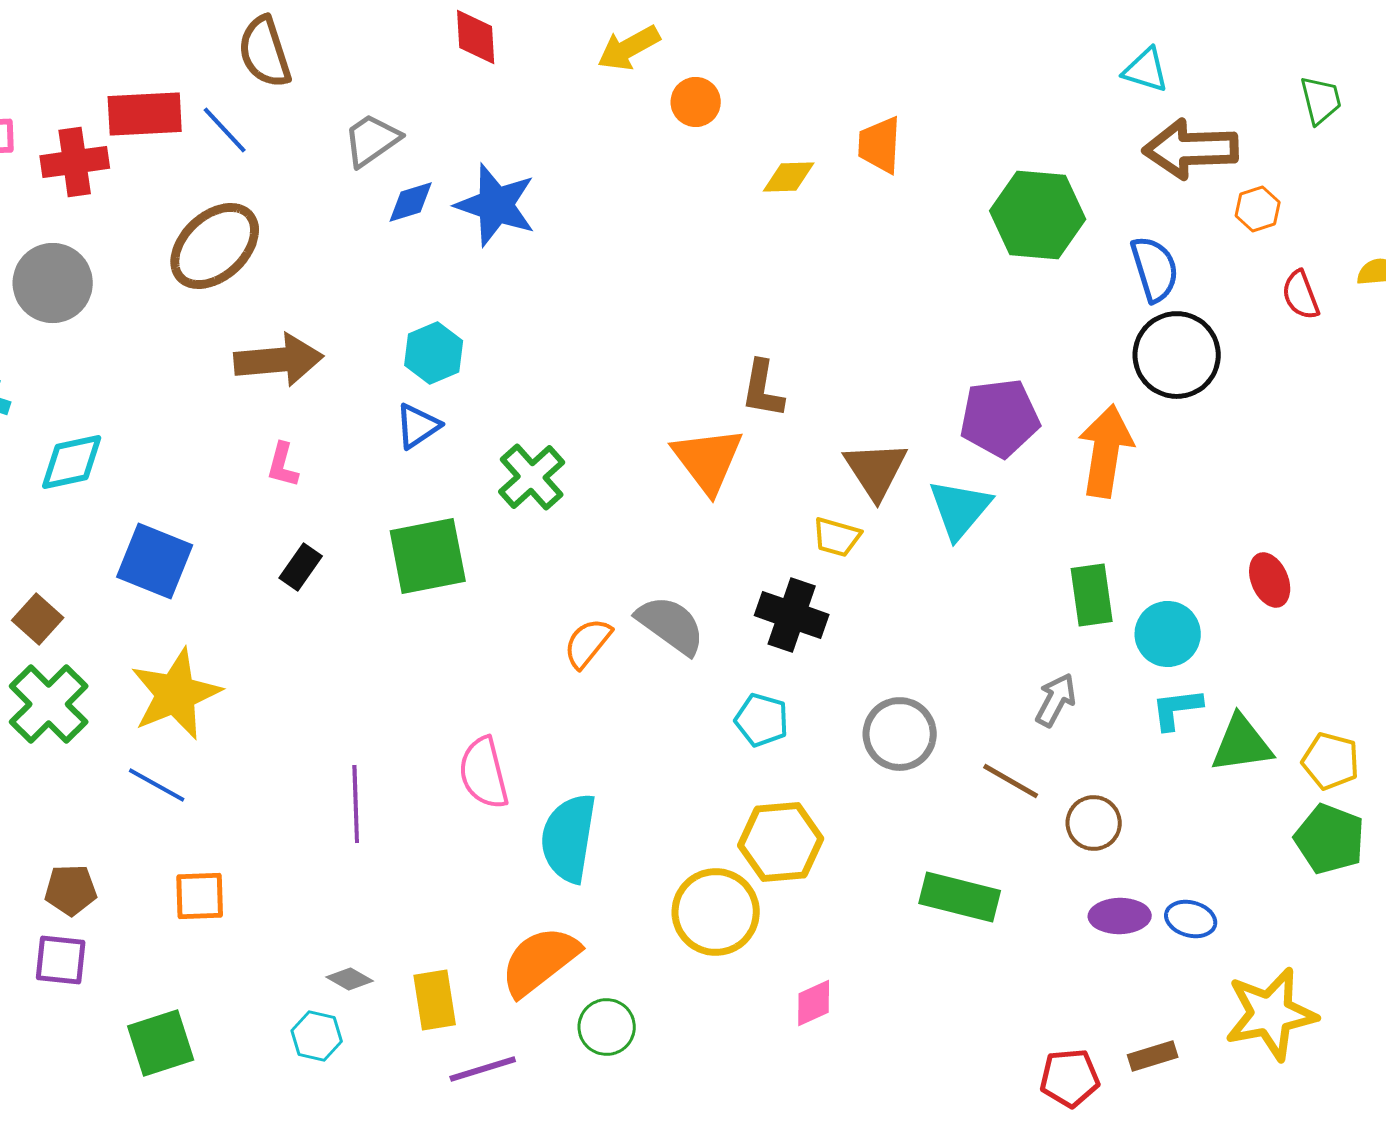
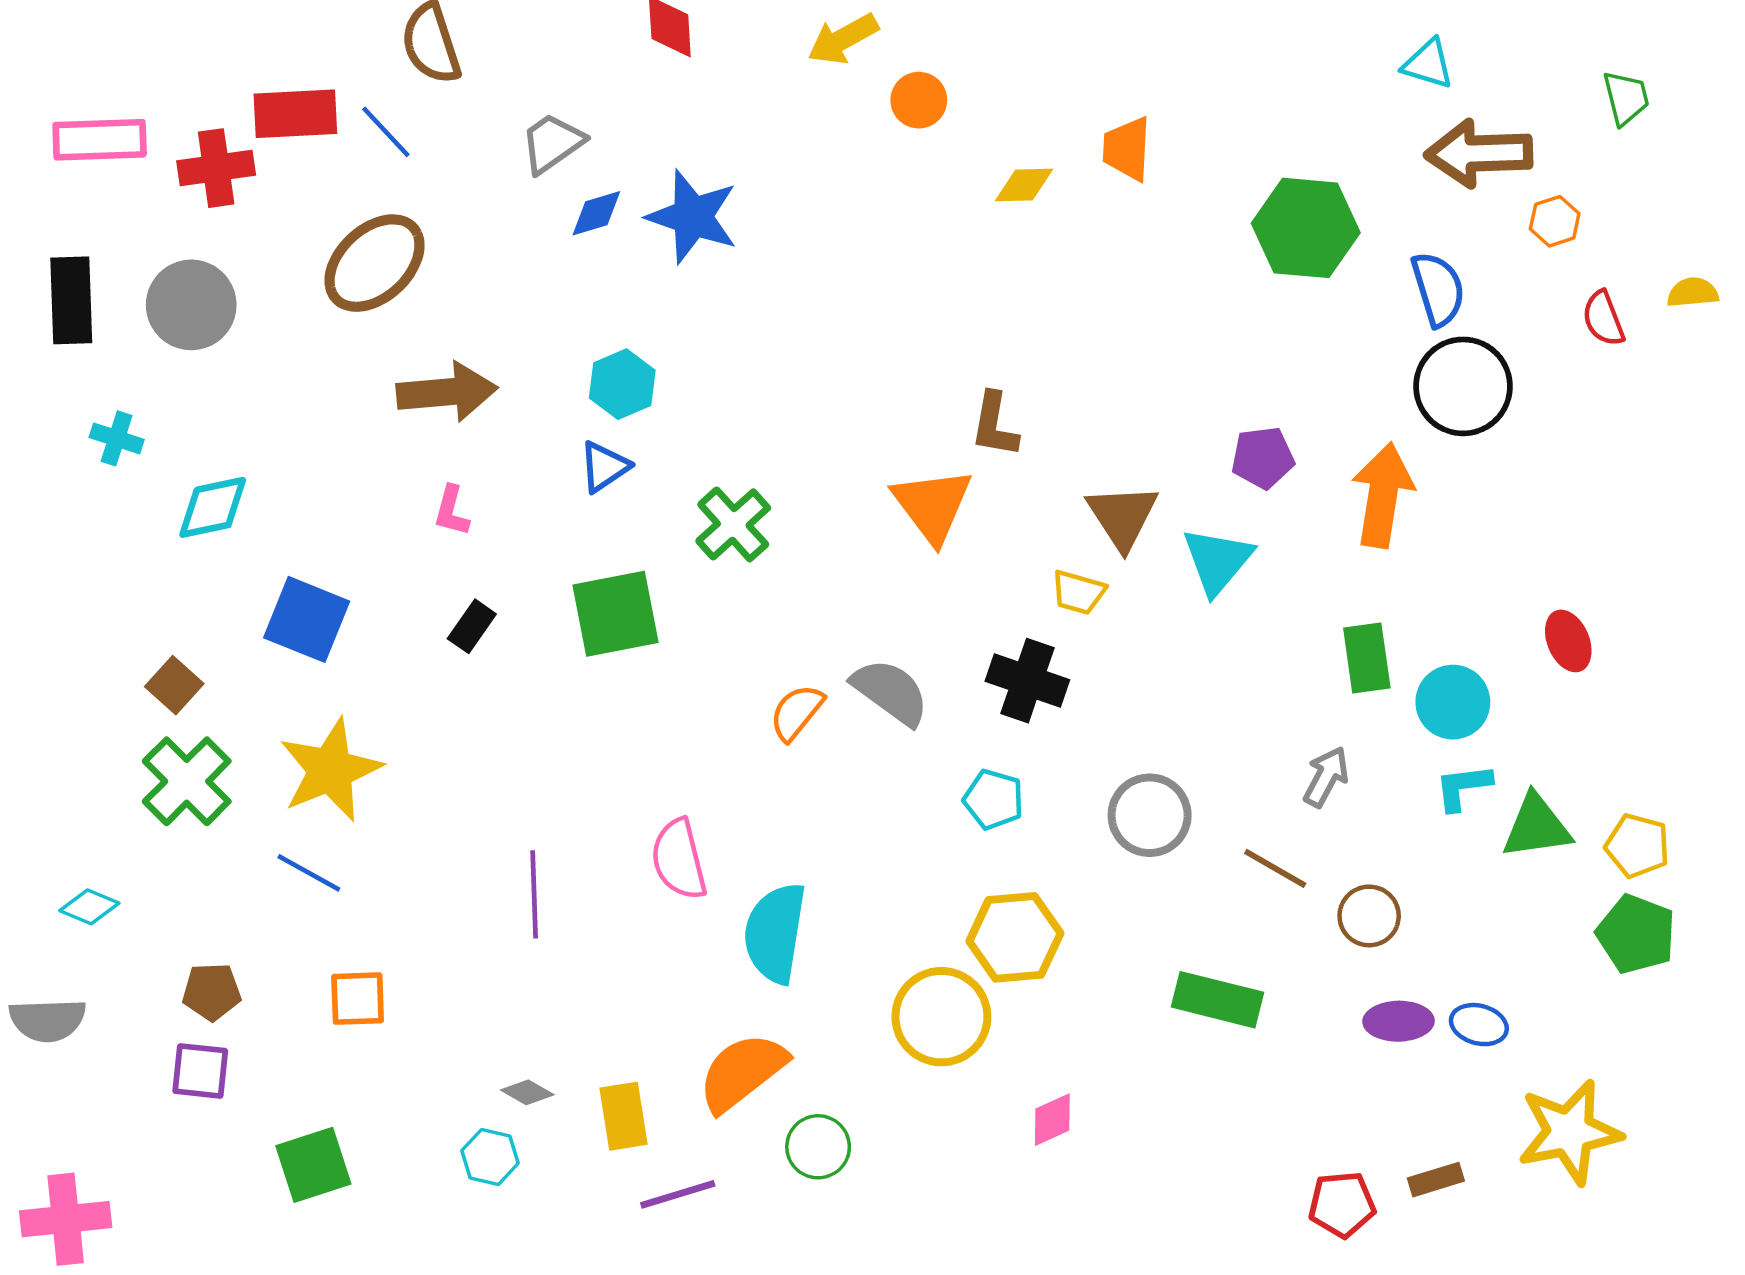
purple pentagon: (1000, 418) -> (1263, 458), size x0.7

